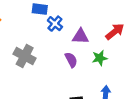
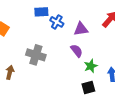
green star: (100, 58) -> (91, 66), moved

